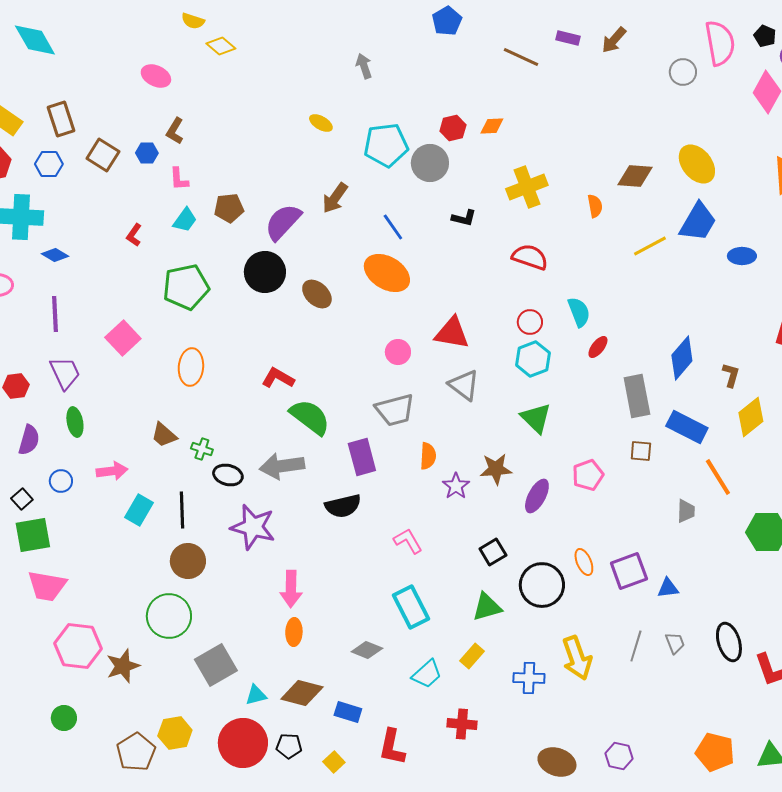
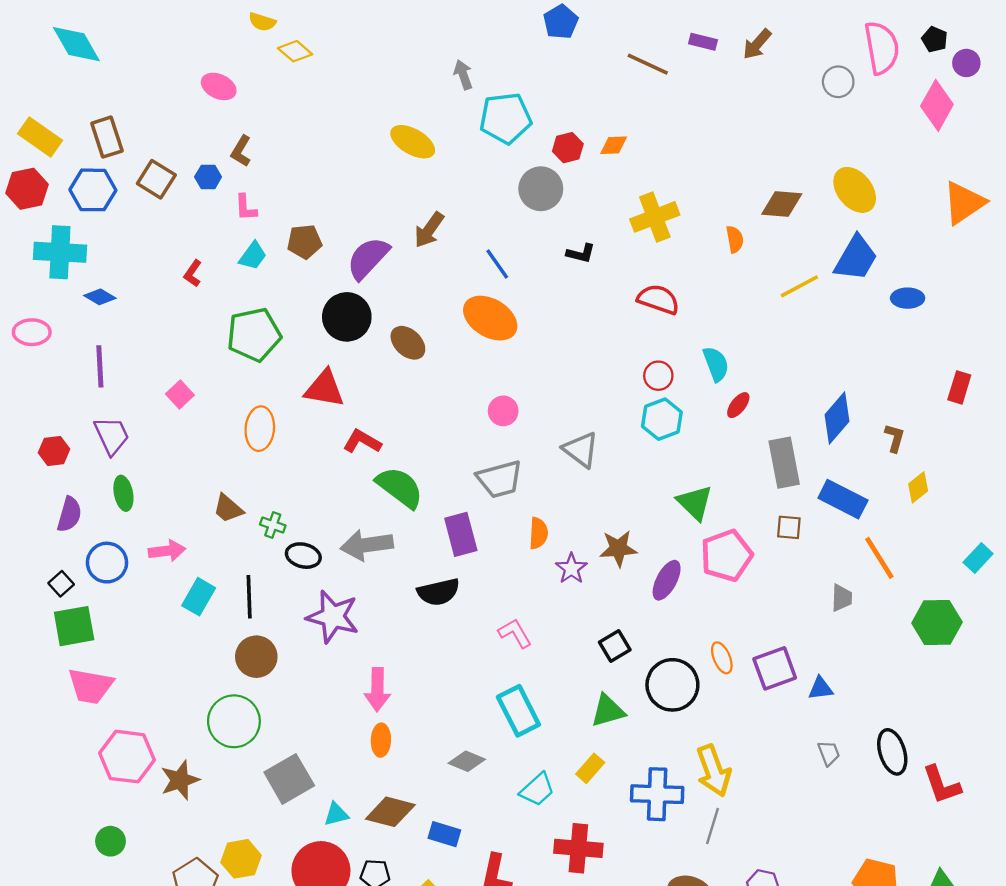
yellow ellipse: (321, 123) -> (413, 142), size x1.6
cyan pentagon: (386, 145) -> (506, 118), moved
blue hexagon: (49, 164) -> (93, 190), size x1.4
red triangle: (452, 333) -> (324, 389), moved
pink square: (123, 338) -> (180, 394), size x0.7
yellow diamond: (751, 417) -> (918, 487), size x0.7
green triangle: (536, 418) -> (695, 503), moved
pink pentagon: (588, 475) -> (727, 556), size x1.4
blue circle: (61, 481) -> (107, 563), size x1.5
gray line: (636, 646) -> (712, 826), moved
blue cross: (529, 678) -> (657, 794), size x1.4
red cross: (462, 724) -> (578, 848), size x1.4

